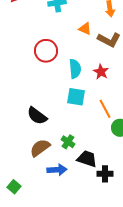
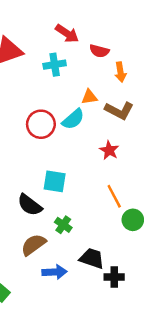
orange triangle: (85, 29) -> (89, 97), turned -32
cyan semicircle: (75, 69) -> (73, 119), moved, turned 54
cyan square: (76, 97) -> (55, 181), moved
green cross: (68, 142) -> (63, 225), moved

